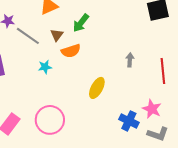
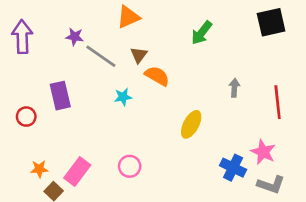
green arrow: (81, 23) -> (202, 33), moved
orange semicircle: (71, 51) -> (157, 76), turned -132
pink circle: (50, 120) -> (130, 166), size x0.6

